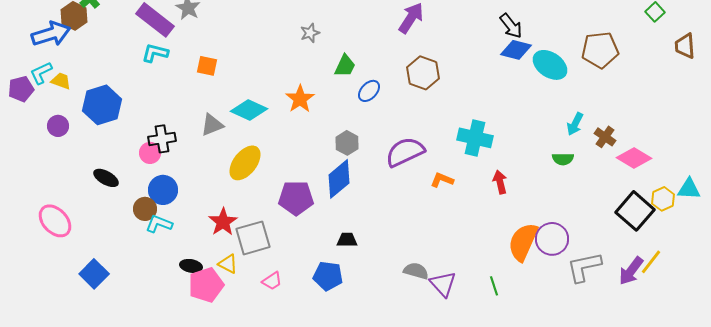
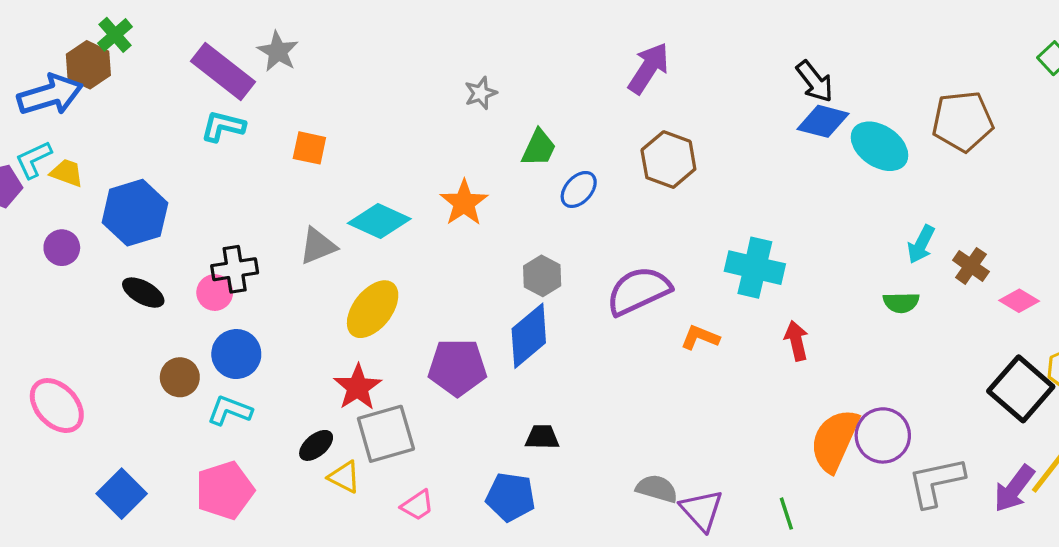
pink diamond: (634, 158) -> (1019, 301), size x0.7
black ellipse: (106, 178) -> (143, 293), moved
brown circle: (145, 209) -> (180, 377), moved
red star: (223, 222) -> (358, 387), moved
black ellipse: (191, 266) -> (316, 445), moved, turned -50
pink pentagon: (206, 285) -> (225, 490), moved

